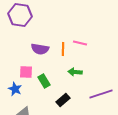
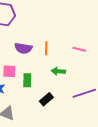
pink line: (80, 43) -> (79, 49), moved
green rectangle: (44, 81) -> (27, 80), turned 32

